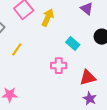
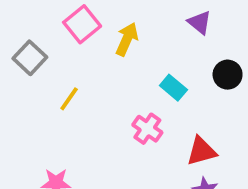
pink cross: (59, 66) -> (147, 129), turned 35

